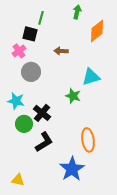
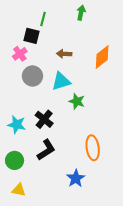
orange diamond: (97, 31) -> (102, 57), moved
cyan triangle: (91, 77) -> (61, 81), moved
cyan star: (16, 101) -> (17, 125), moved
green circle: (24, 124) -> (15, 160), moved
blue star: (72, 169) -> (76, 178), size x0.7

